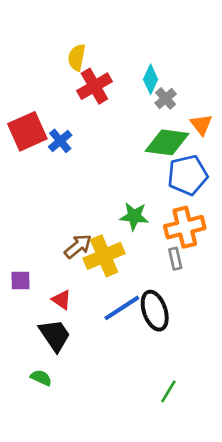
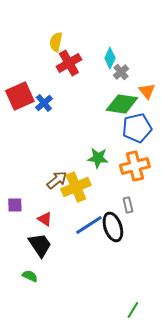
gray rectangle: (175, 259) -> (128, 205), moved
green line: (168, 391) -> (133, 310), moved

